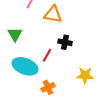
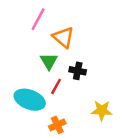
orange triangle: (53, 14) -> (63, 37), turned 30
green triangle: (15, 34) -> (49, 61), moved

